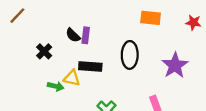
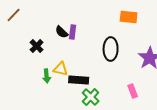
black rectangle: (90, 67) -> (79, 80), moved
green arrow: (56, 86) -> (47, 76), turned 72

